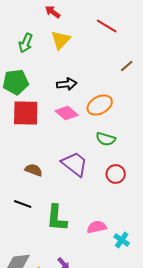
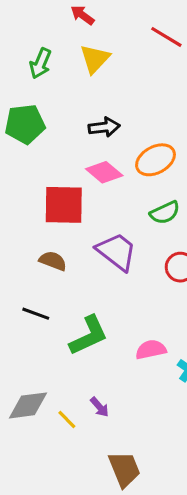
red square: (26, 113) -> (64, 205), moved
green semicircle: (106, 139) -> (165, 213), turned -42
green L-shape: (57, 218) -> (89, 336), turned -120

